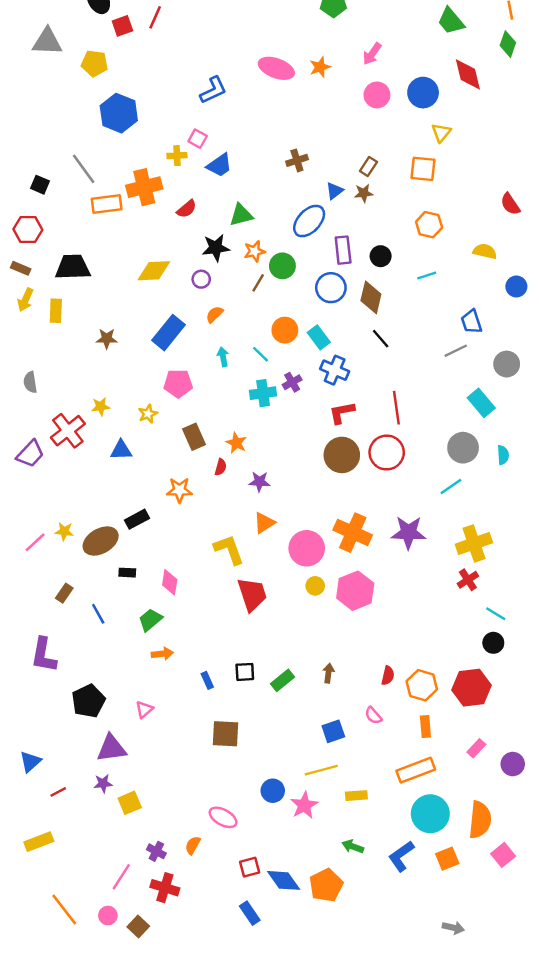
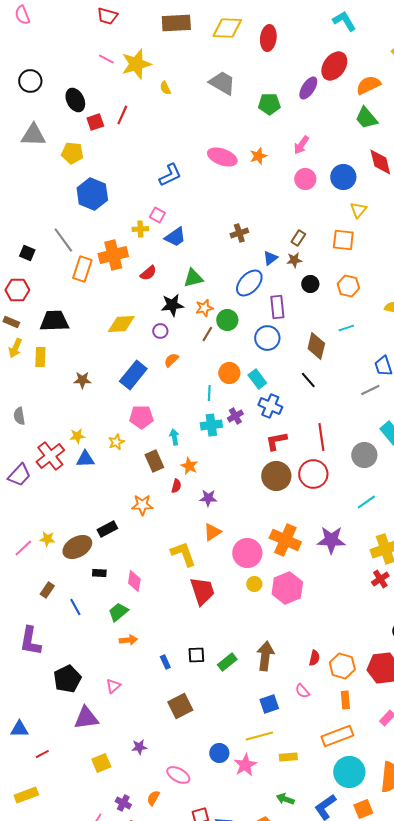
orange rectangle: (107, 204) -> (82, 269), turned -65
black circle: (381, 256) -> (310, 284), moved
brown diamond: (371, 297) -> (316, 346), moved
cyan line: (261, 354) -> (209, 393), turned 49
cyan arrow: (223, 357) -> (174, 437), moved
gray circle: (463, 448) -> (364, 455), moved
blue triangle: (121, 450) -> (85, 459), moved
brown arrow: (328, 673) -> (265, 656), size x1.8
brown square: (225, 734) -> (180, 706), turned -30
blue triangle: (30, 762) -> (19, 729), turned 42
purple star: (103, 783) -> (139, 747), moved

